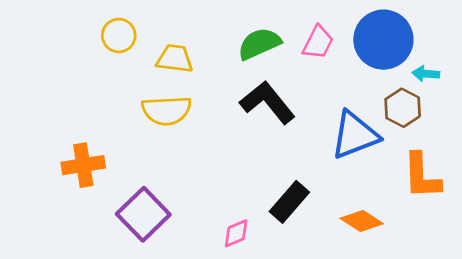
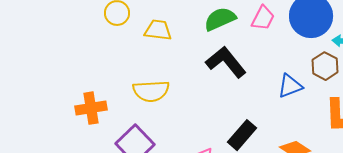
yellow semicircle: (167, 111) -> (151, 91), moved
blue triangle: (355, 135) -> (290, 86), size x0.7

